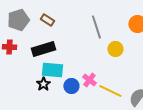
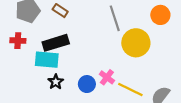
yellow circle: (115, 49) -> (136, 43), size x1.6
cyan rectangle: (52, 70) -> (47, 60), moved

